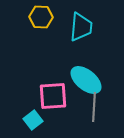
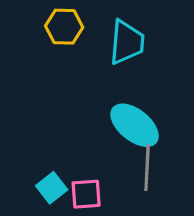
pink square: (53, 96) -> (86, 194), moved, size x0.7

